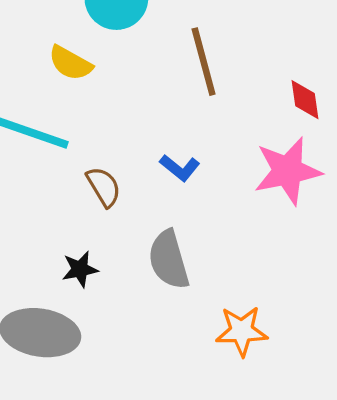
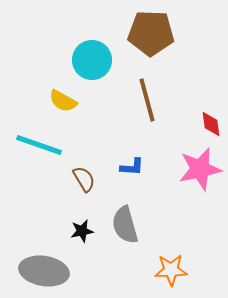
blue L-shape: (180, 168) -> (132, 167), turned -35
black star: (80, 269) -> (82, 231), moved

